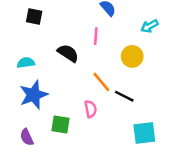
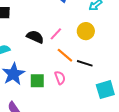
pink line: (96, 36) -> (56, 34), moved, turned 48
green square: (60, 124) -> (37, 81), moved

